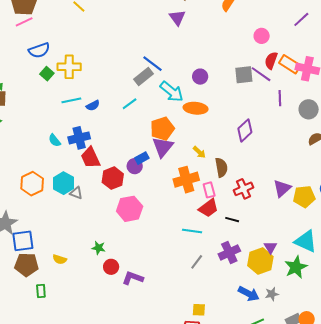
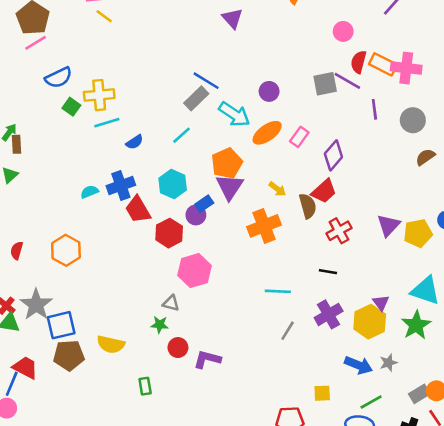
cyan line: (71, 100) -> (107, 123), moved
orange ellipse: (196, 108) -> (267, 133), turned -35
cyan semicircle: (55, 140) -> (89, 192), turned 112
cyan hexagon: (64, 183) -> (173, 184), moved
pink rectangle: (209, 190) -> (299, 137), moved, turned 56
gray triangle: (76, 193) -> (171, 303), moved
red trapezoid: (208, 208) -> (324, 191), moved
yellow semicircle: (60, 259) -> (111, 344), size x1.5
green rectangle: (41, 291) -> (145, 386), moved
yellow square: (199, 310) -> (322, 393), moved

